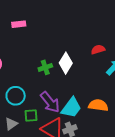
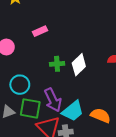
pink rectangle: (19, 24) -> (40, 31), moved, turned -32
green square: (31, 115) -> (30, 108), size x1.5

